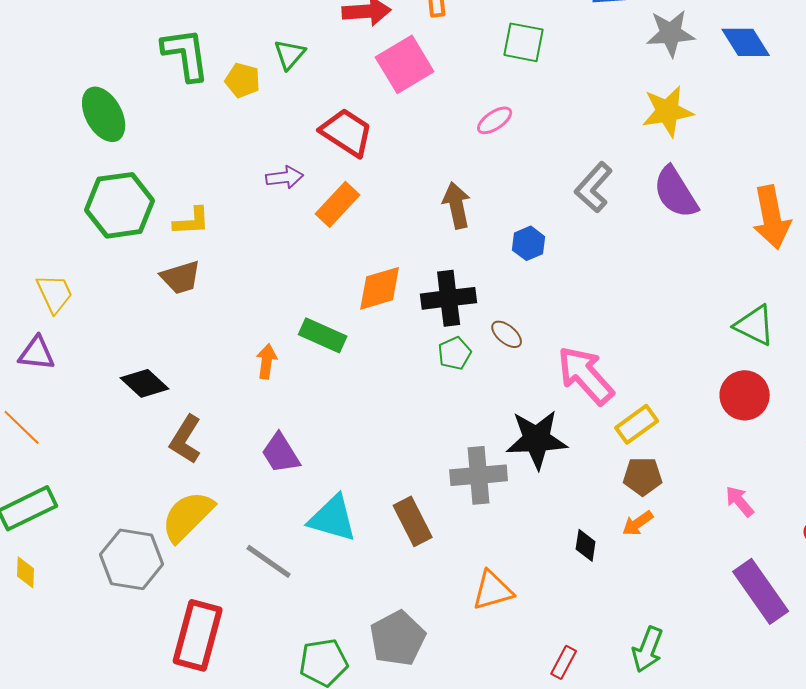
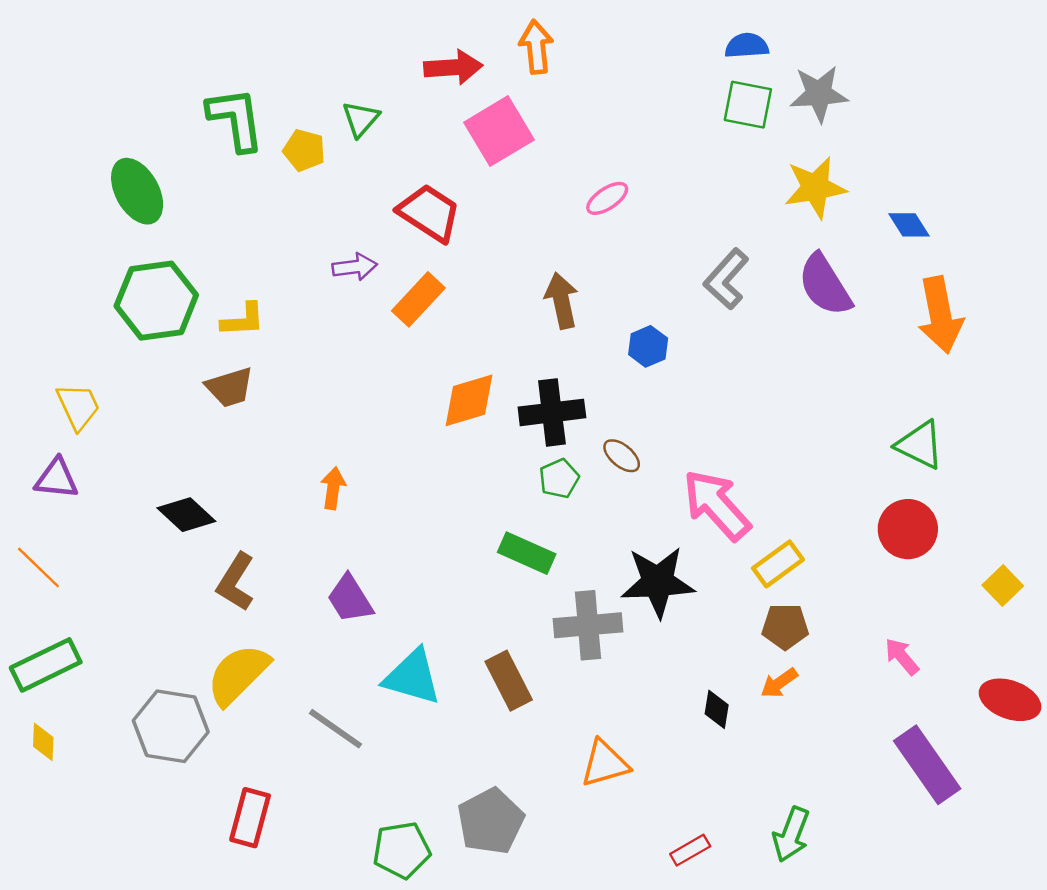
green square: (524, 42) -> (748, 105), moved
blue diamond: (746, 42) -> (909, 225), moved, size x0.7
green rectangle: (323, 335) -> (527, 553), moved
red rectangle: (198, 635) -> (250, 818), size x0.7
red rectangle: (564, 662) -> (690, 850), turned 32

